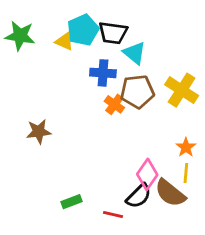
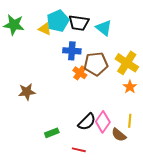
cyan triangle: (134, 53) -> (104, 28), moved
orange star: (186, 147) -> (130, 87), moved
brown semicircle: (170, 193) -> (119, 135), size x0.7
black semicircle: (139, 196) -> (87, 122), moved
green rectangle: (71, 202) -> (52, 133), moved

